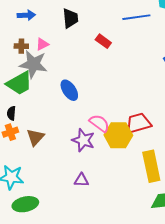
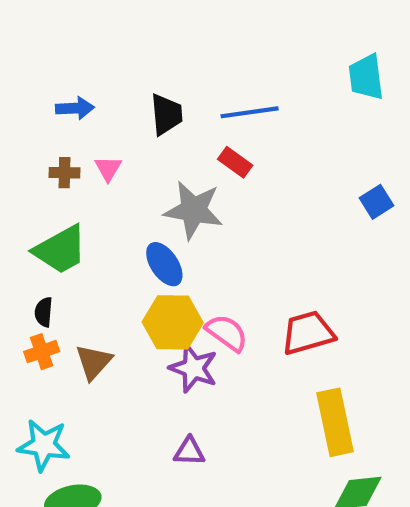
blue line: (136, 17) -> (250, 112), moved
pink triangle: (42, 44) -> (108, 168), turned -32
gray star: (33, 64) -> (193, 210), moved
yellow hexagon: (118, 135) -> (173, 322), moved

